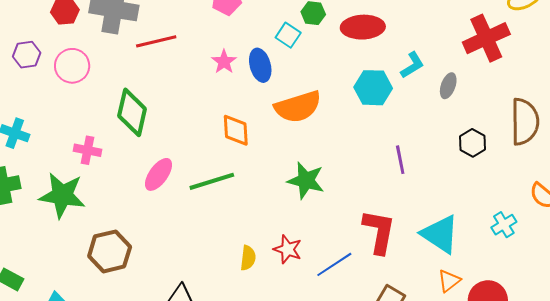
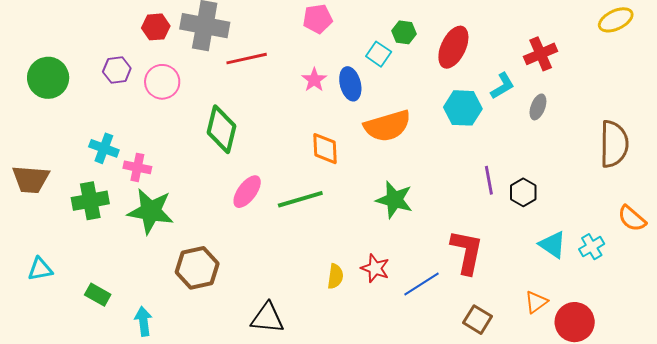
red ellipse: (363, 27) -> (453, 47), turned -63
red cross: (486, 38) -> (541, 54), moved, size x0.7
black hexagon: (473, 143) -> (523, 192), moved
pink cross: (87, 150) -> (137, 167), moved
cyan triangle: (440, 234) -> (553, 245), moved, size x0.7

